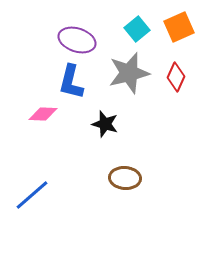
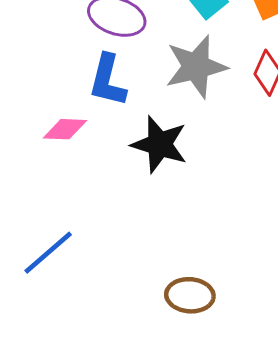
black star: (105, 124) -> (159, 144), size x1.4
brown ellipse: (125, 178) -> (190, 295), moved

